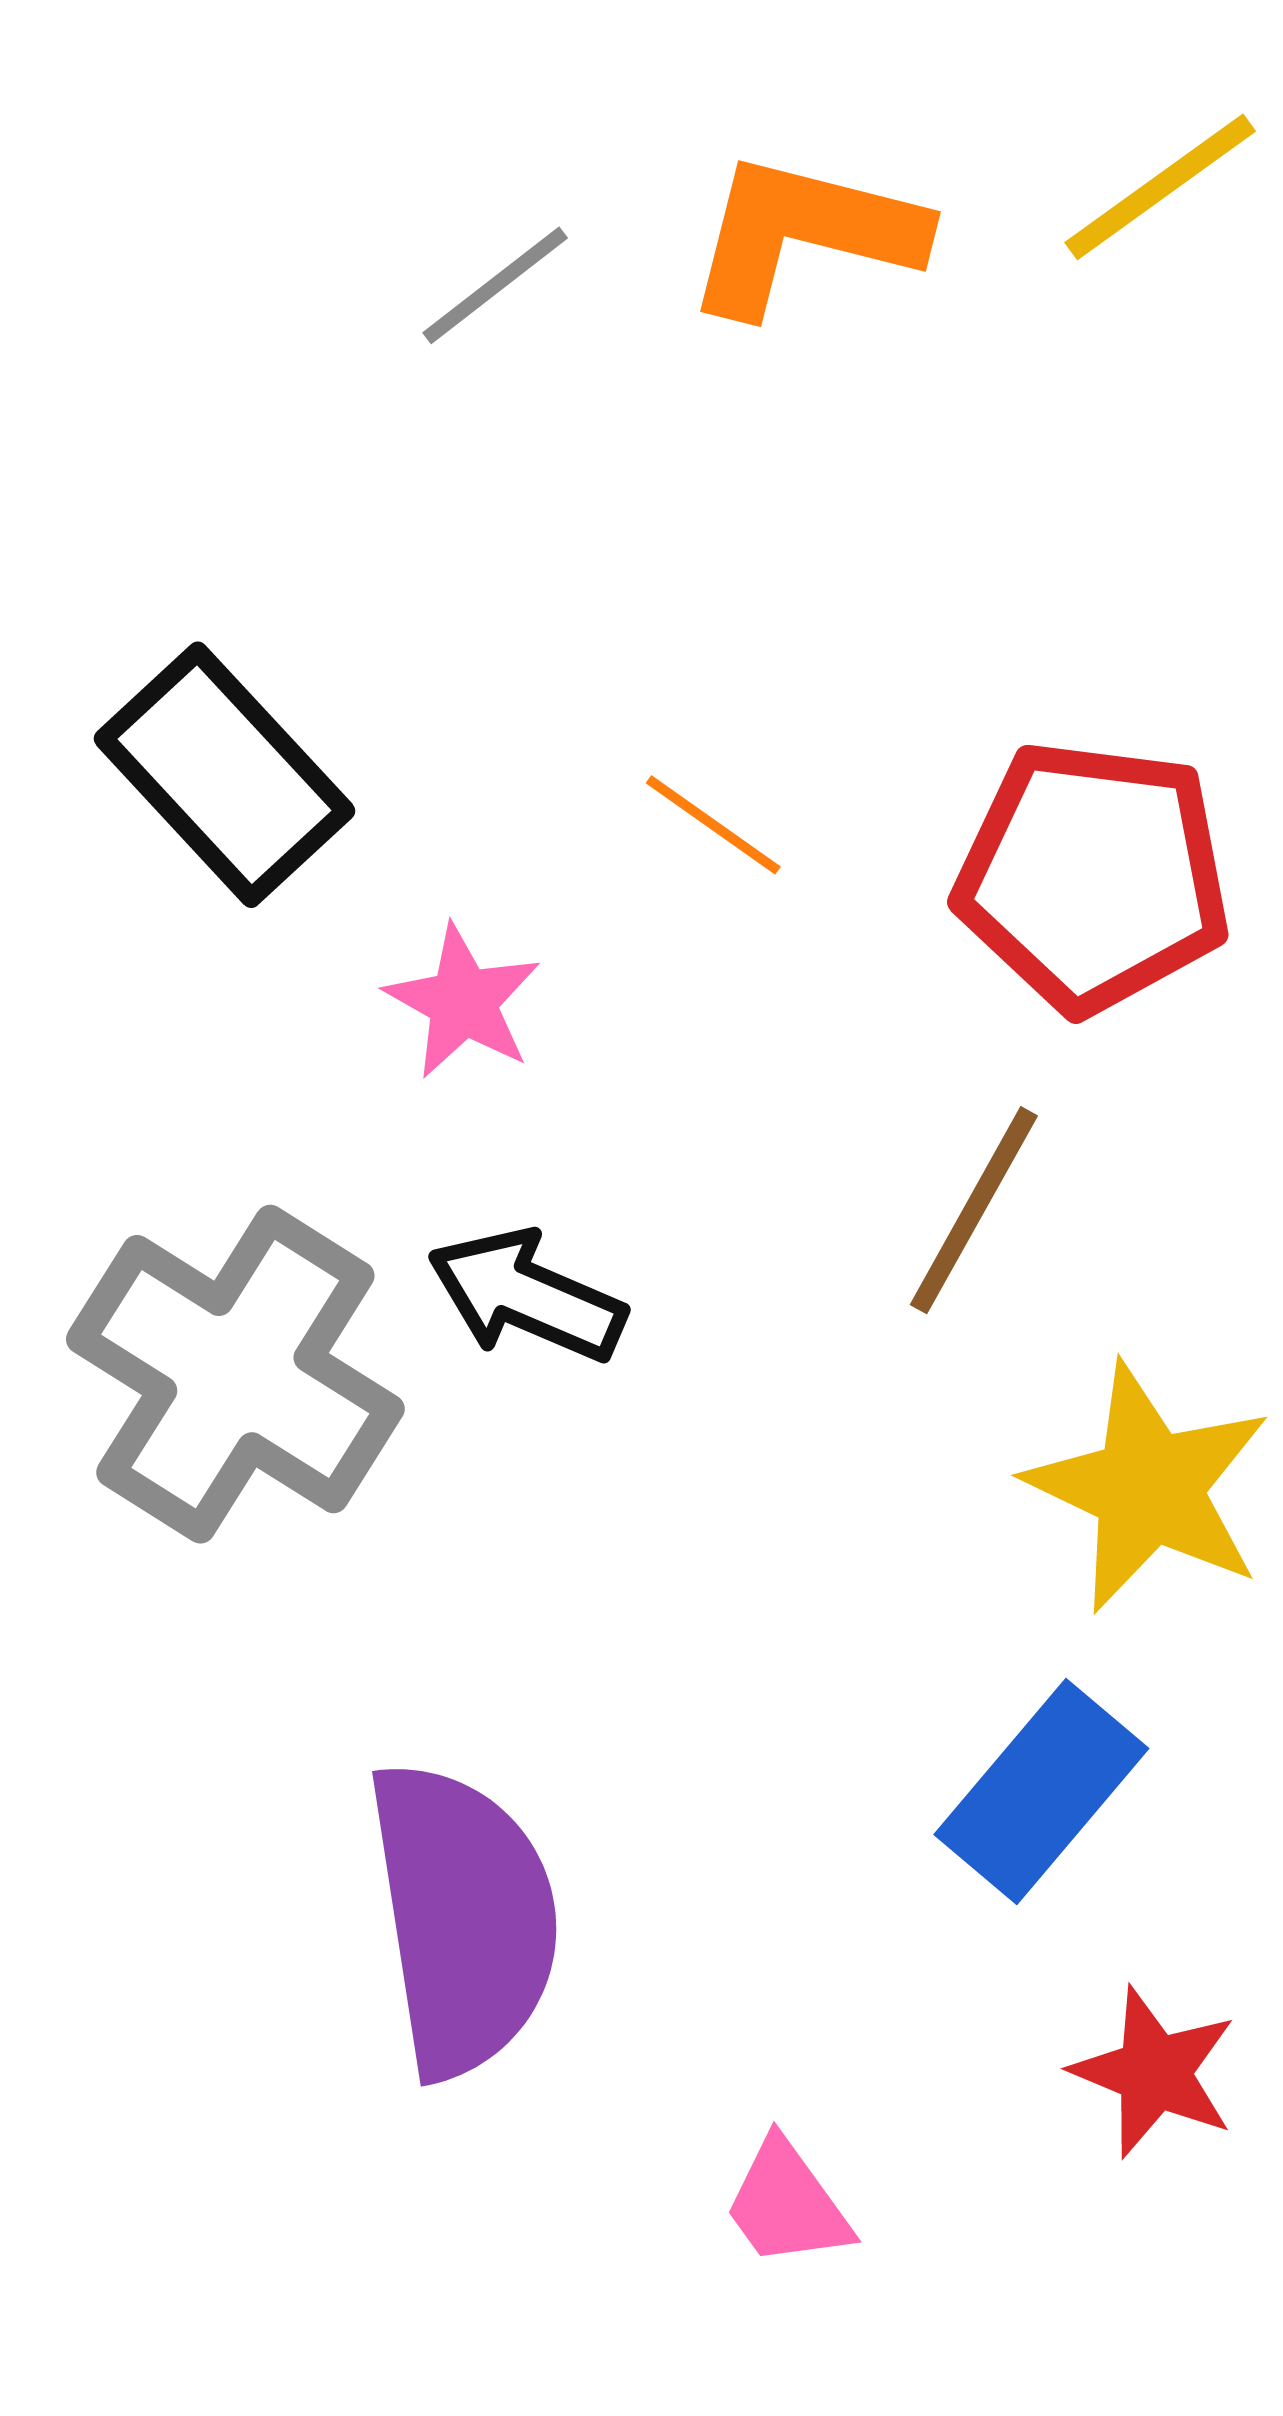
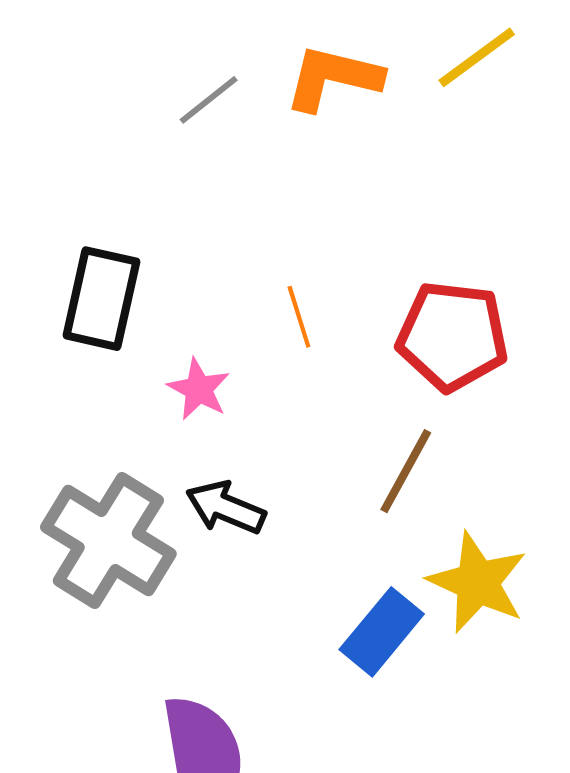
black rectangle: (224, 775) -> (101, 299), turned 56
orange line: (713, 825) -> (299, 317), turned 38
blue rectangle: (1041, 1791) -> (382, 632), moved

